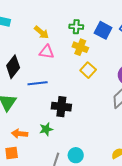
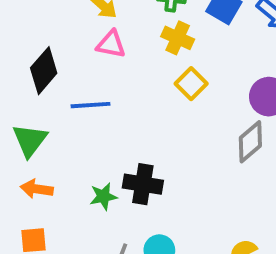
black cross: (61, 107) -> (143, 184), moved
orange arrow: (20, 134) -> (37, 189), moved

